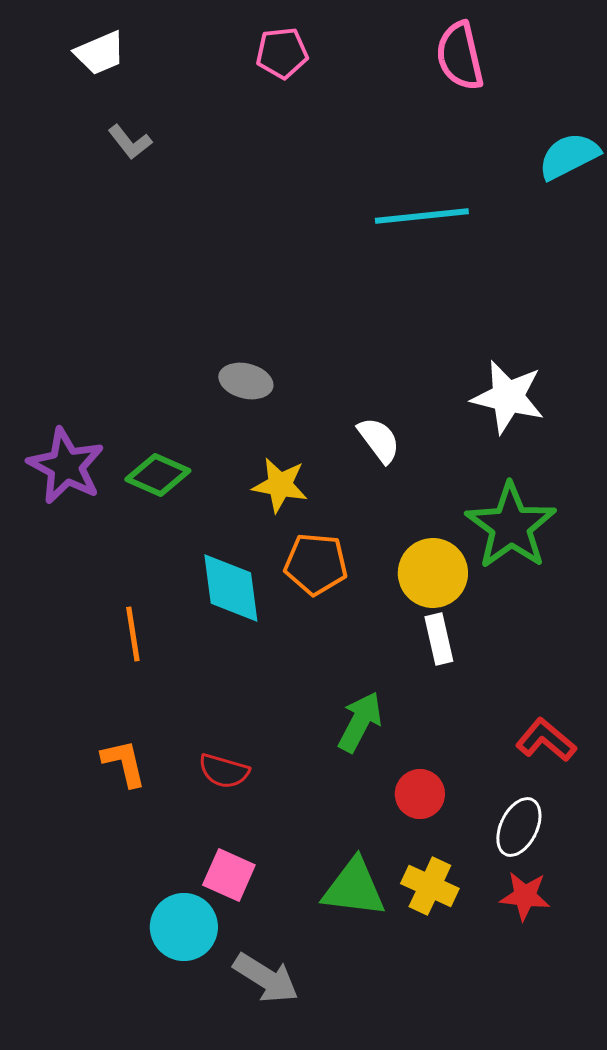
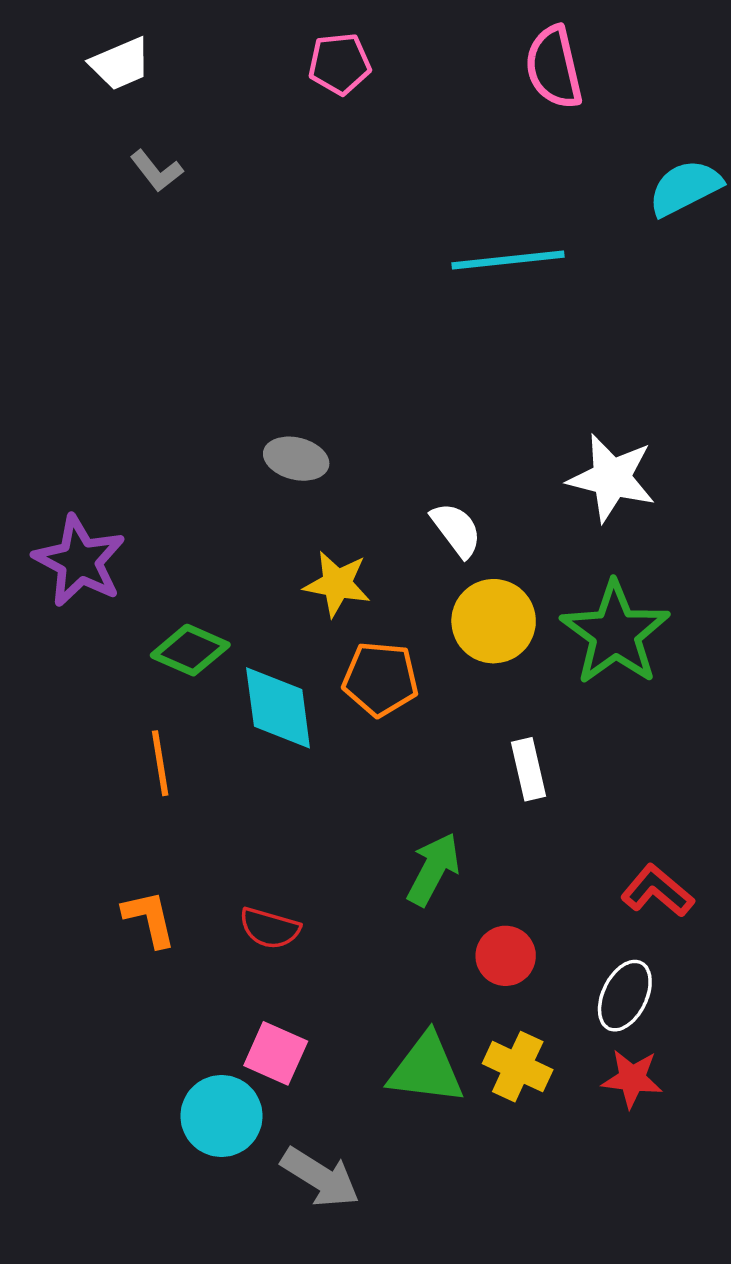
green diamond: (158, 475) -> (190, 650), moved
yellow circle: (433, 573) -> (494, 621), moved

